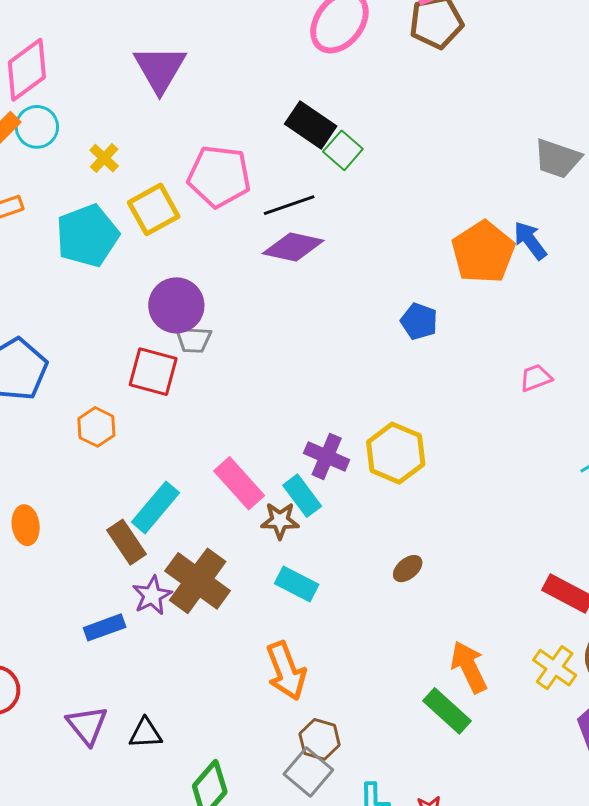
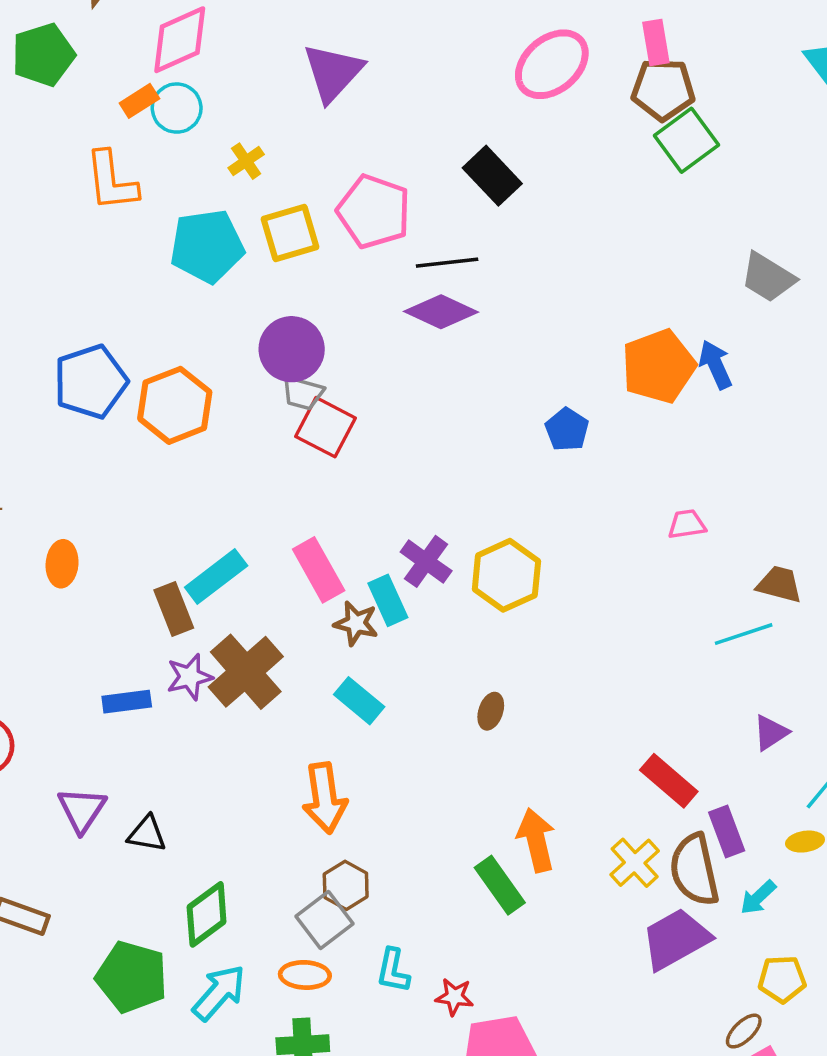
green square: (343, 150) -> (687, 140), moved, size x1.4
red square: (153, 372) -> (325, 427), moved
orange hexagon: (96, 427) -> (175, 405), moved, size x1.6
brown ellipse: (408, 569) -> (491, 711), turned -44

